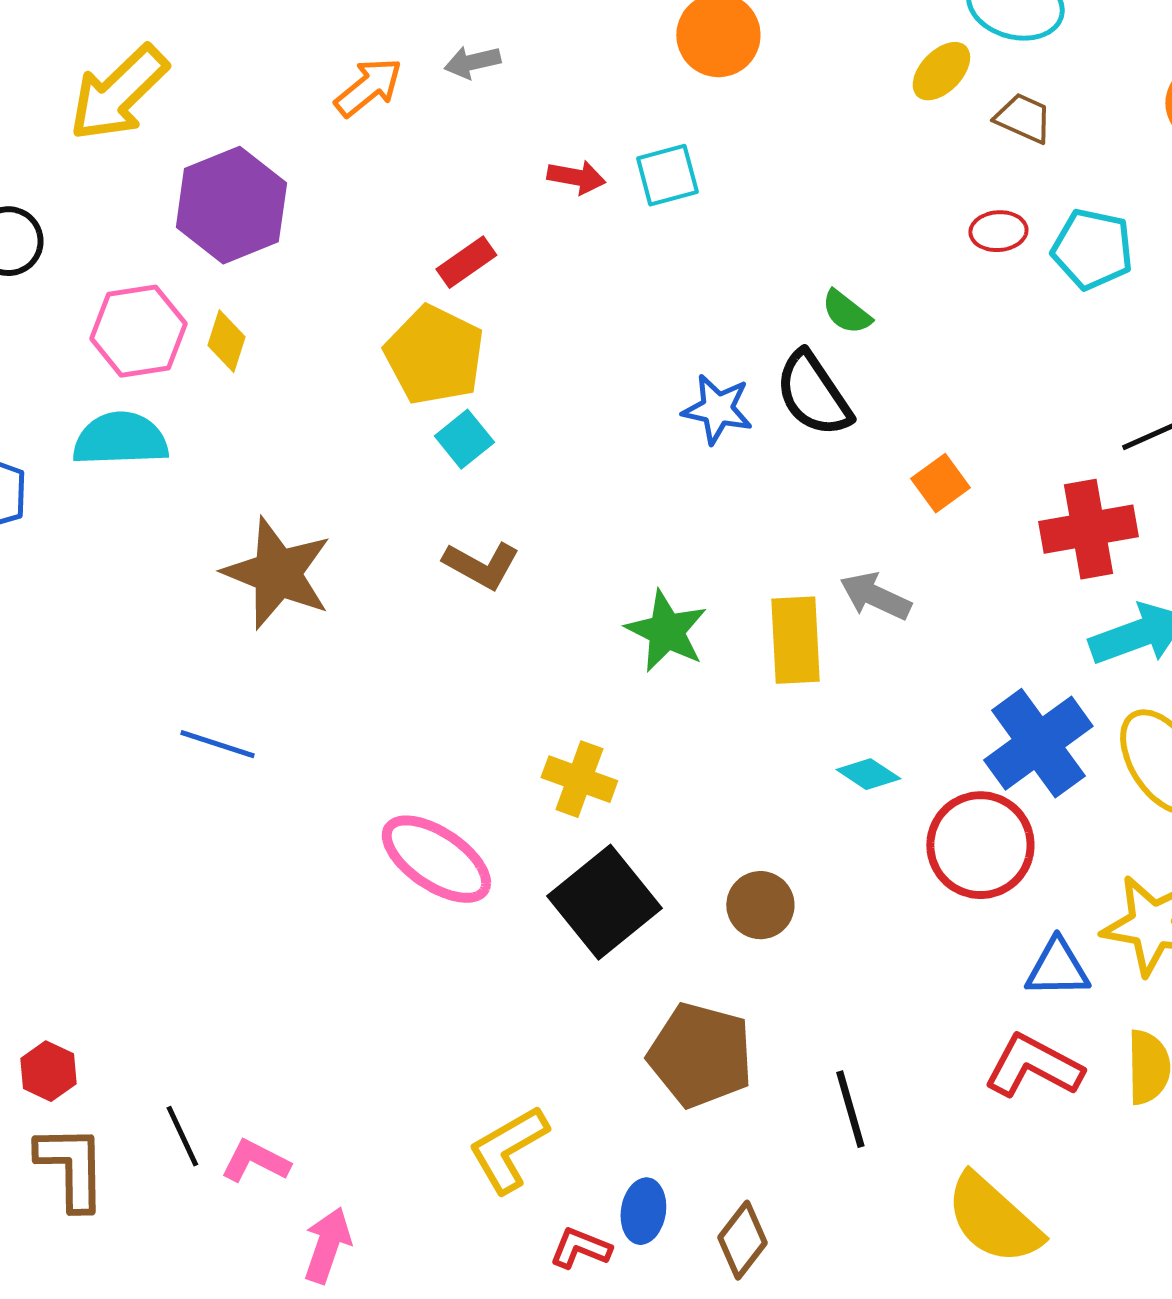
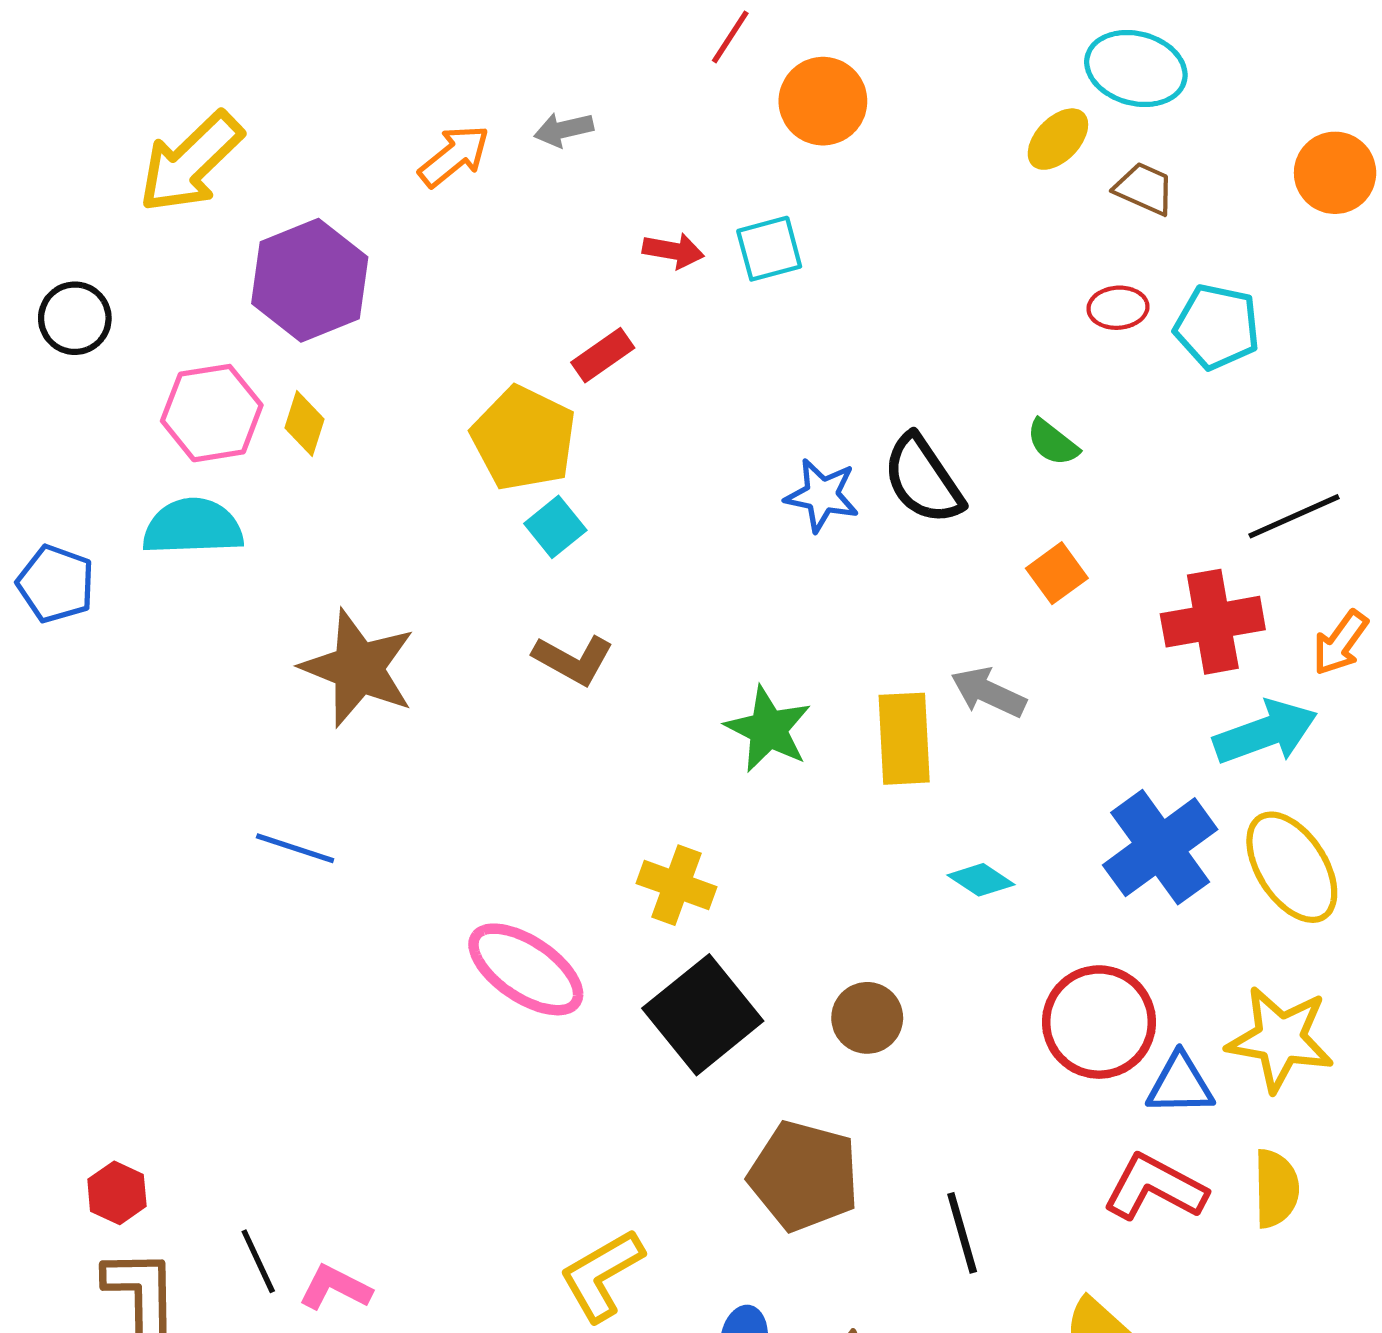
red rectangle: (466, 262) -> (603, 355), moved
green semicircle: (846, 312) -> (1053, 443), moved
red circle: (980, 845) -> (1099, 1022), moved

